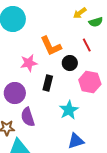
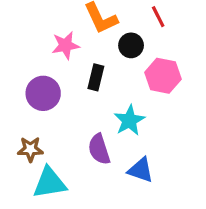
purple semicircle: (28, 117) -> (99, 149), moved
blue triangle: (76, 141) -> (141, 170), turned 36

